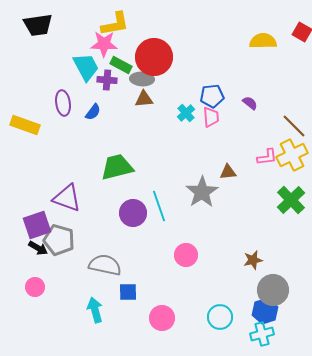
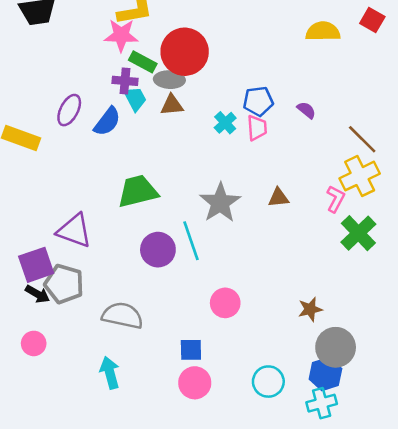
cyan trapezoid: (86, 67) -> (135, 99), moved, size x0.7
purple ellipse: (63, 103) -> (69, 110), turned 35
blue semicircle: (93, 112) -> (107, 121), size x1.4
pink L-shape: (267, 157) -> (336, 199), moved, turned -55
gray star: (202, 192) -> (220, 203), moved
blue square: (128, 292) -> (191, 350), moved

